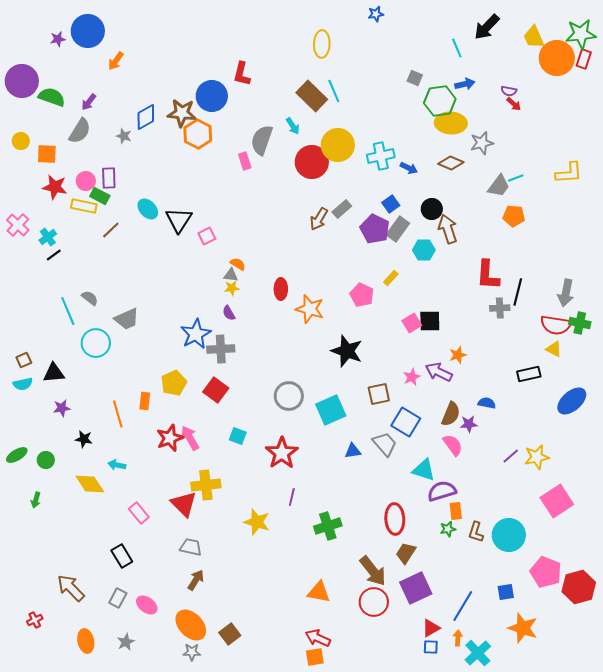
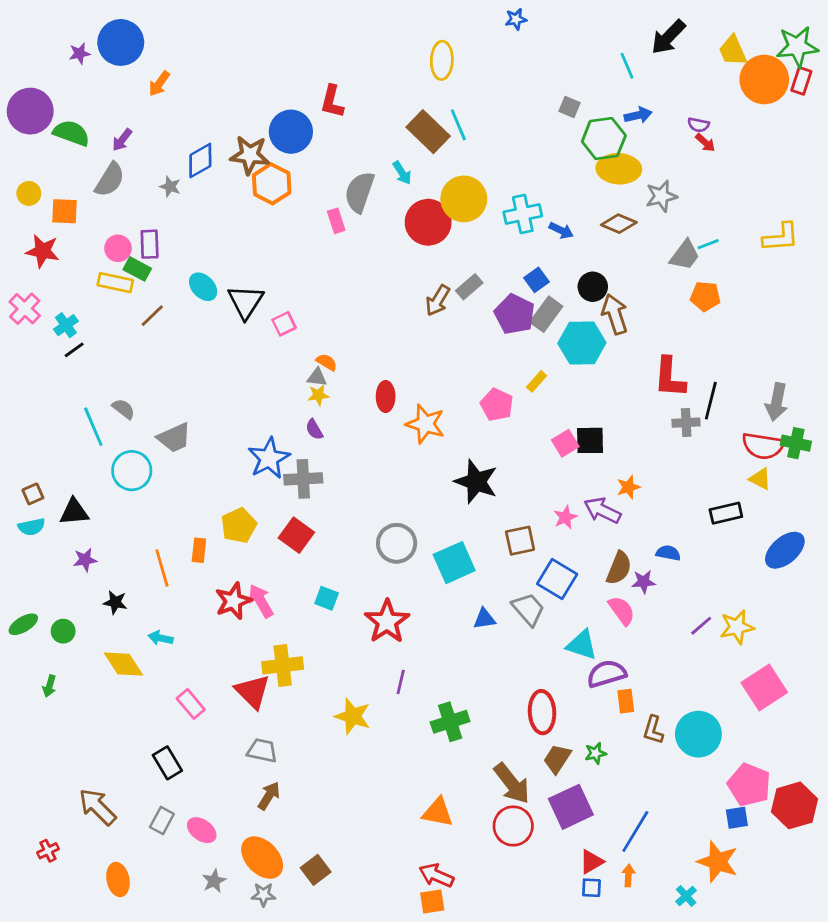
red star: (55, 187) -> (43, 251), moved
cyan hexagon: (424, 250) -> (582, 343), size x1.5
green star: (448, 529) -> (596, 753), moved
blue square: (506, 592) -> (737, 818), moved
gray star: (126, 642) -> (214, 881), moved
cyan cross: (478, 653) -> (686, 896), moved, size x0.6

